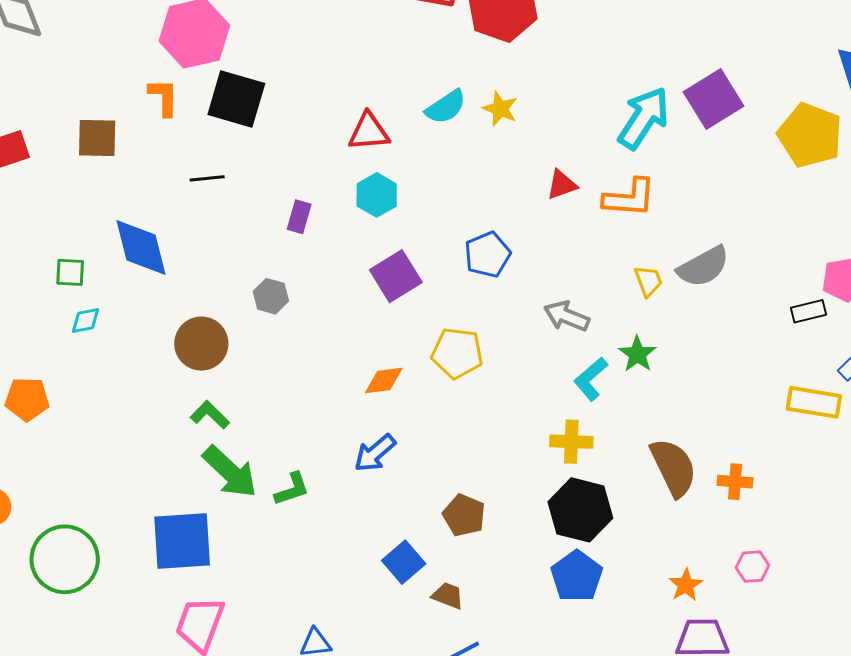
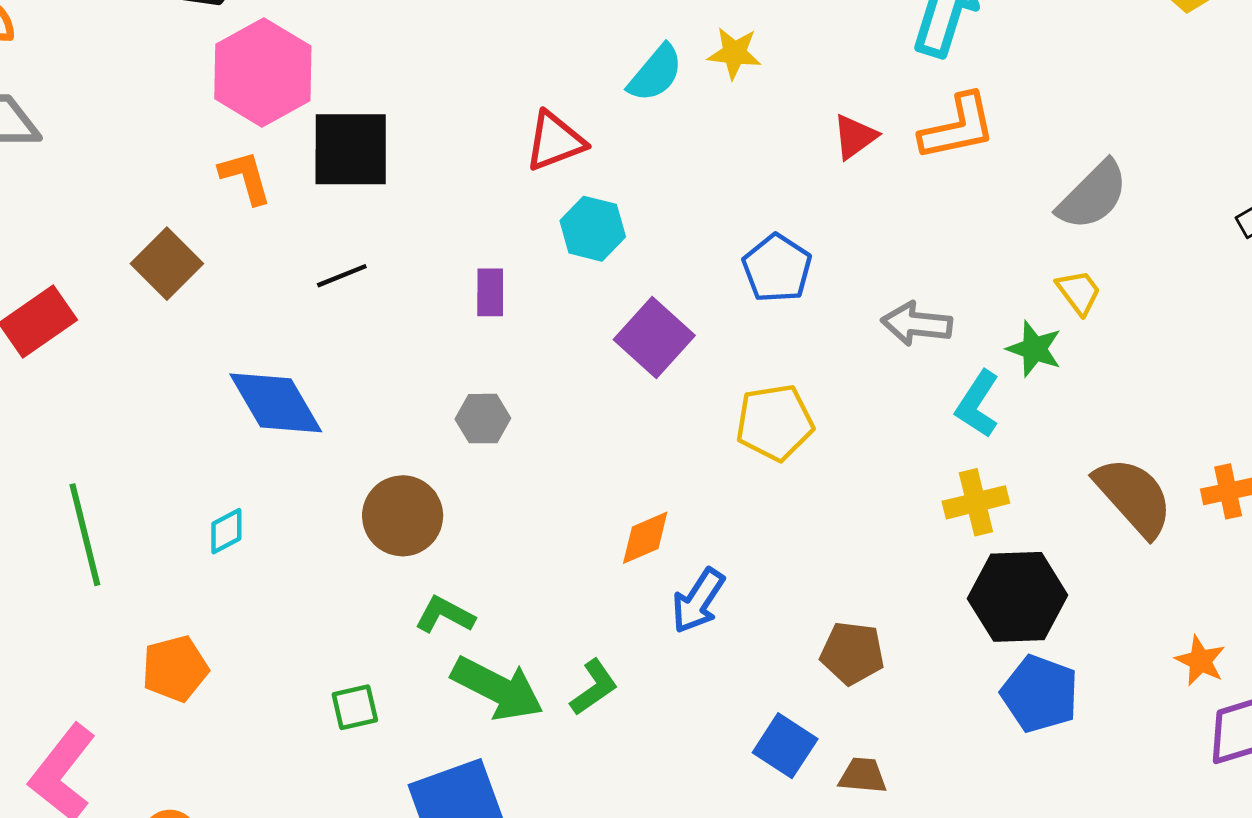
brown square: (97, 138) -> (167, 264), turned -30
green square: (70, 272) -> (355, 707), moved
yellow trapezoid: (648, 281) -> (1079, 292), moved
orange diamond: (384, 380) -> (645, 538), moved

